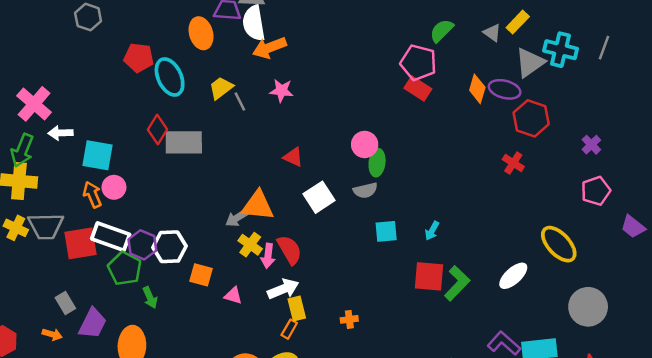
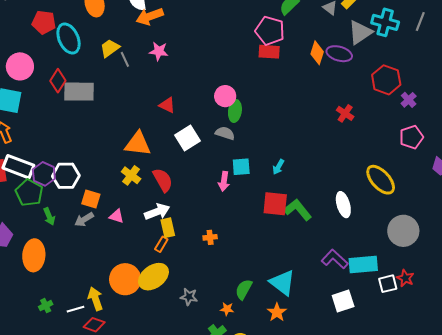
red rectangle: (418, 89) -> (269, 52), turned -30
red hexagon: (531, 118) -> (386, 80), moved
pink circle: (114, 187) -> (20, 66), moved, size x1.4
gray semicircle: (365, 190) -> (225, 133), turned -150
gray arrow: (237, 218) -> (84, 219), moved
pink arrow: (268, 256) -> (224, 181), moved
white ellipse: (513, 276) -> (343, 205), turned -65
green L-shape: (457, 283) -> (298, 210), turned -84

